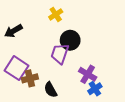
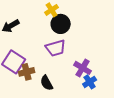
black circle: (70, 40) -> (61, 24), moved
purple trapezoid: (60, 54) -> (56, 48), turned -125

